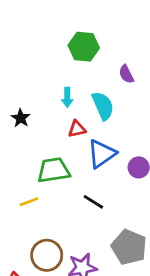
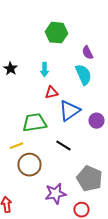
cyan semicircle: (103, 106) -> (83, 75), moved
black star: (21, 118) -> (10, 69), moved
brown circle: (47, 255) -> (29, 165), moved

